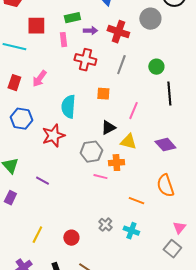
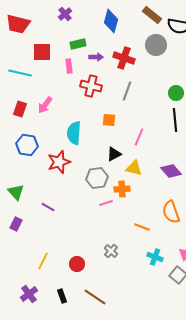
green circle: (156, 67) -> (176, 93), moved
pink line: (100, 177) -> (106, 203), turned -32
cyan cross: (131, 231) -> (155, 257), moved

